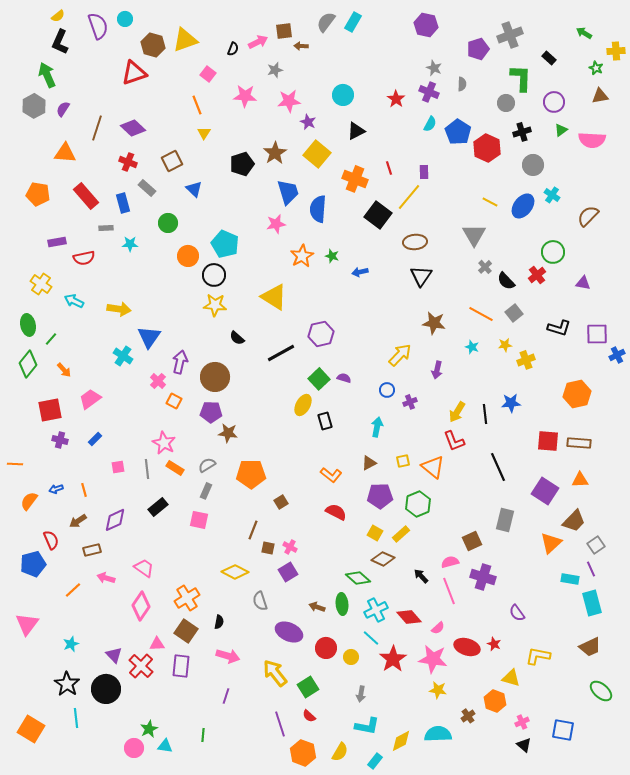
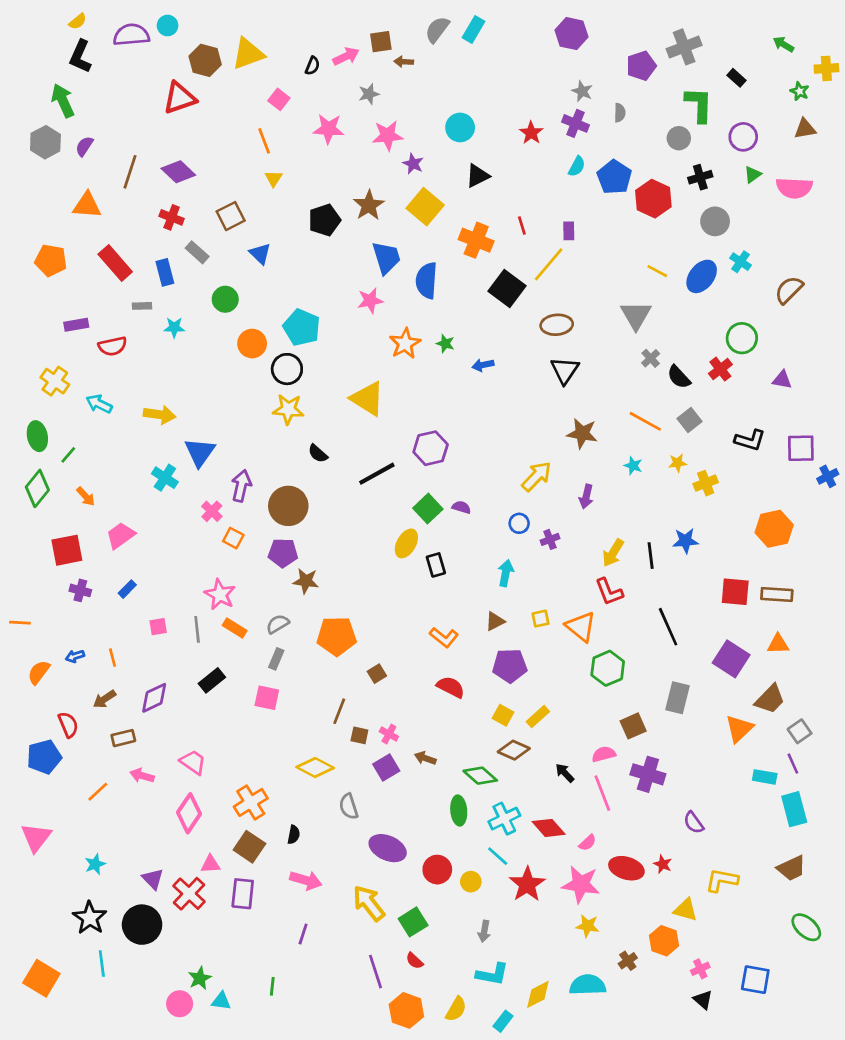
purple semicircle: (98, 26) -> (131, 35), turned -76
green hexagon: (418, 504) -> (608, 668), moved
brown arrow: (317, 607) -> (425, 758), moved

